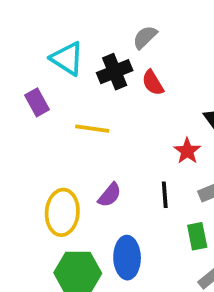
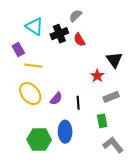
yellow line: (92, 129) -> (33, 66), moved
black line: (165, 195) -> (78, 103), moved
yellow ellipse: (62, 212) -> (30, 94), moved, turned -45

